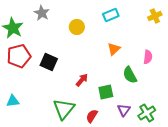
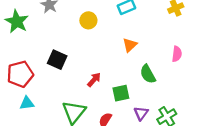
red pentagon: (19, 56) -> (20, 74), moved
pink semicircle: (148, 57) -> (177, 54), moved
cyan triangle: (13, 101) -> (27, 103), moved

